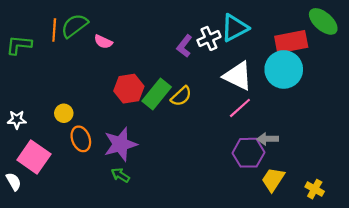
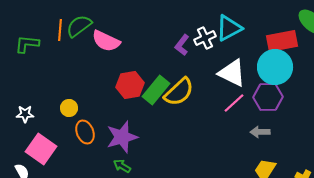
pink semicircle: (103, 42) -> (106, 41), size x1.6
yellow semicircle: (181, 96) -> (179, 92), size x1.5
purple hexagon: (248, 153) -> (268, 97), moved

